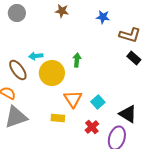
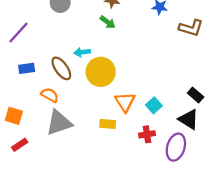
black rectangle: (134, 58) -> (196, 95), moved
green arrow: (77, 60) -> (108, 22), moved, turned 120
red cross: (92, 127) -> (147, 134), turned 32

